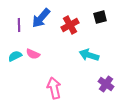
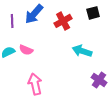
pink arrow: (54, 88) -> (35, 84), moved

